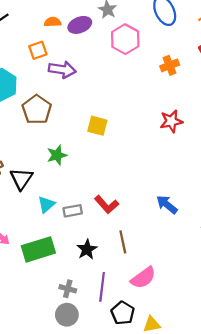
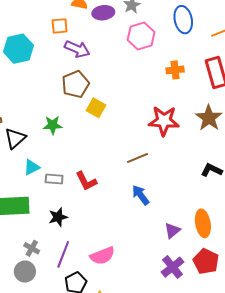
brown pentagon: (37, 110) -> (76, 84), moved
red star: (171, 121) -> (164, 121), size x1.4
brown line: (123, 242) -> (137, 158), moved, turned 65

